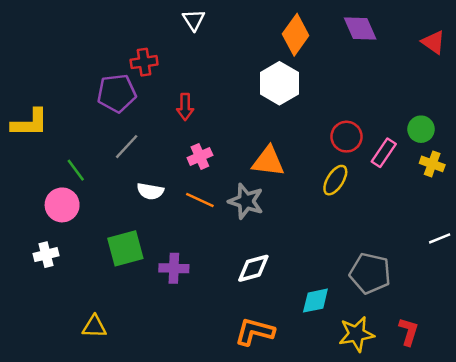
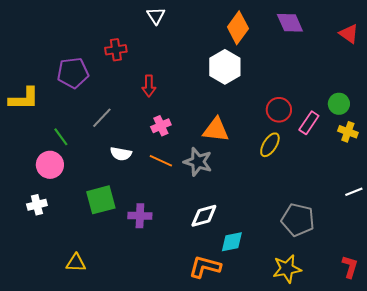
purple pentagon: (117, 93) -> (73, 73), moved
cyan diamond: (315, 301) -> (232, 242), moved
red L-shape: (409, 332) -> (350, 267), moved

